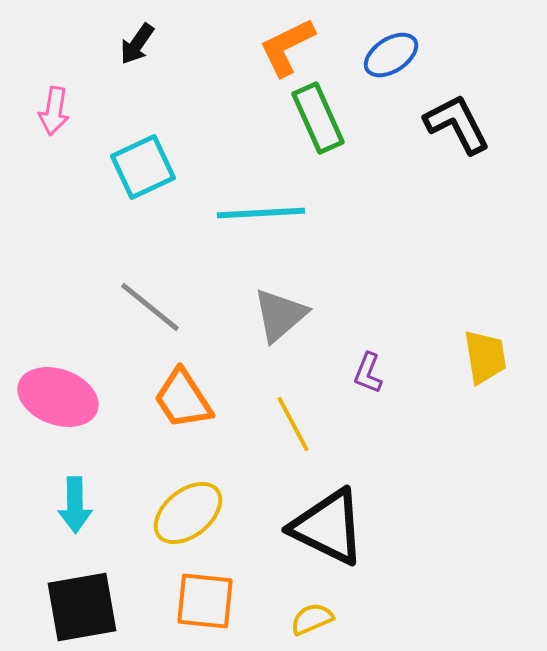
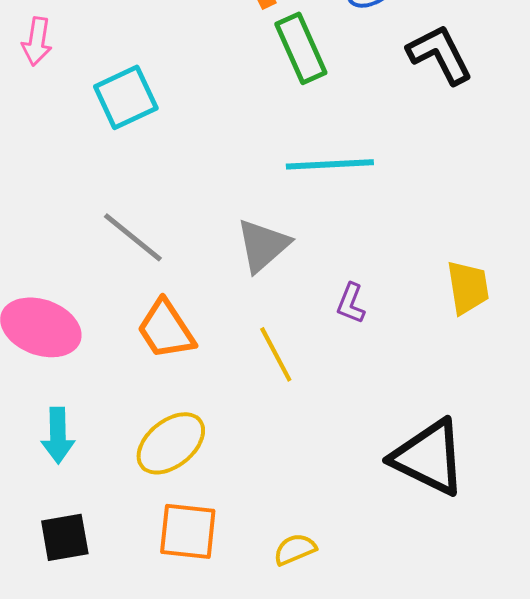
cyan line: (261, 213) -> (330, 164), moved
black triangle: (328, 527) -> (429, 457), moved
black square: (82, 607) -> (65, 537), size x0.7

